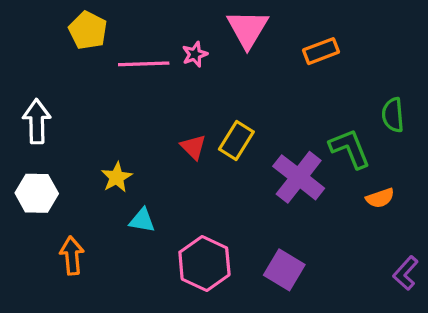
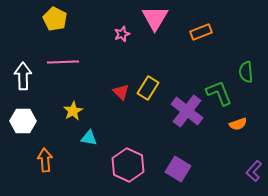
pink line: (144, 64) -> (63, 62), moved

